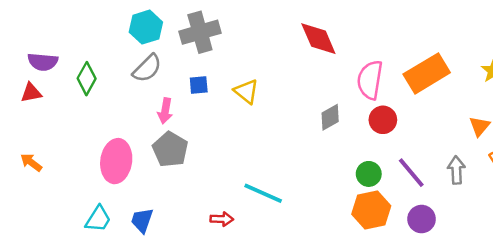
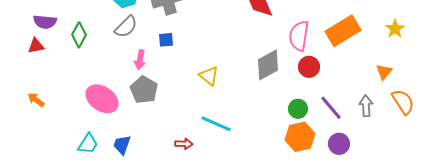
yellow triangle: (246, 91) -> (209, 76), moved
gray diamond: (330, 117) -> (268, 65), size x1.5
pink ellipse: (116, 161) -> (102, 99), turned -64

